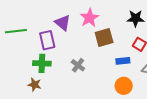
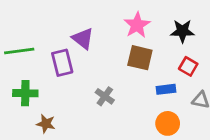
pink star: (89, 18) -> (137, 25), moved
brown square: (104, 37) -> (140, 58), turned 30
green cross: (42, 63) -> (25, 93), moved

